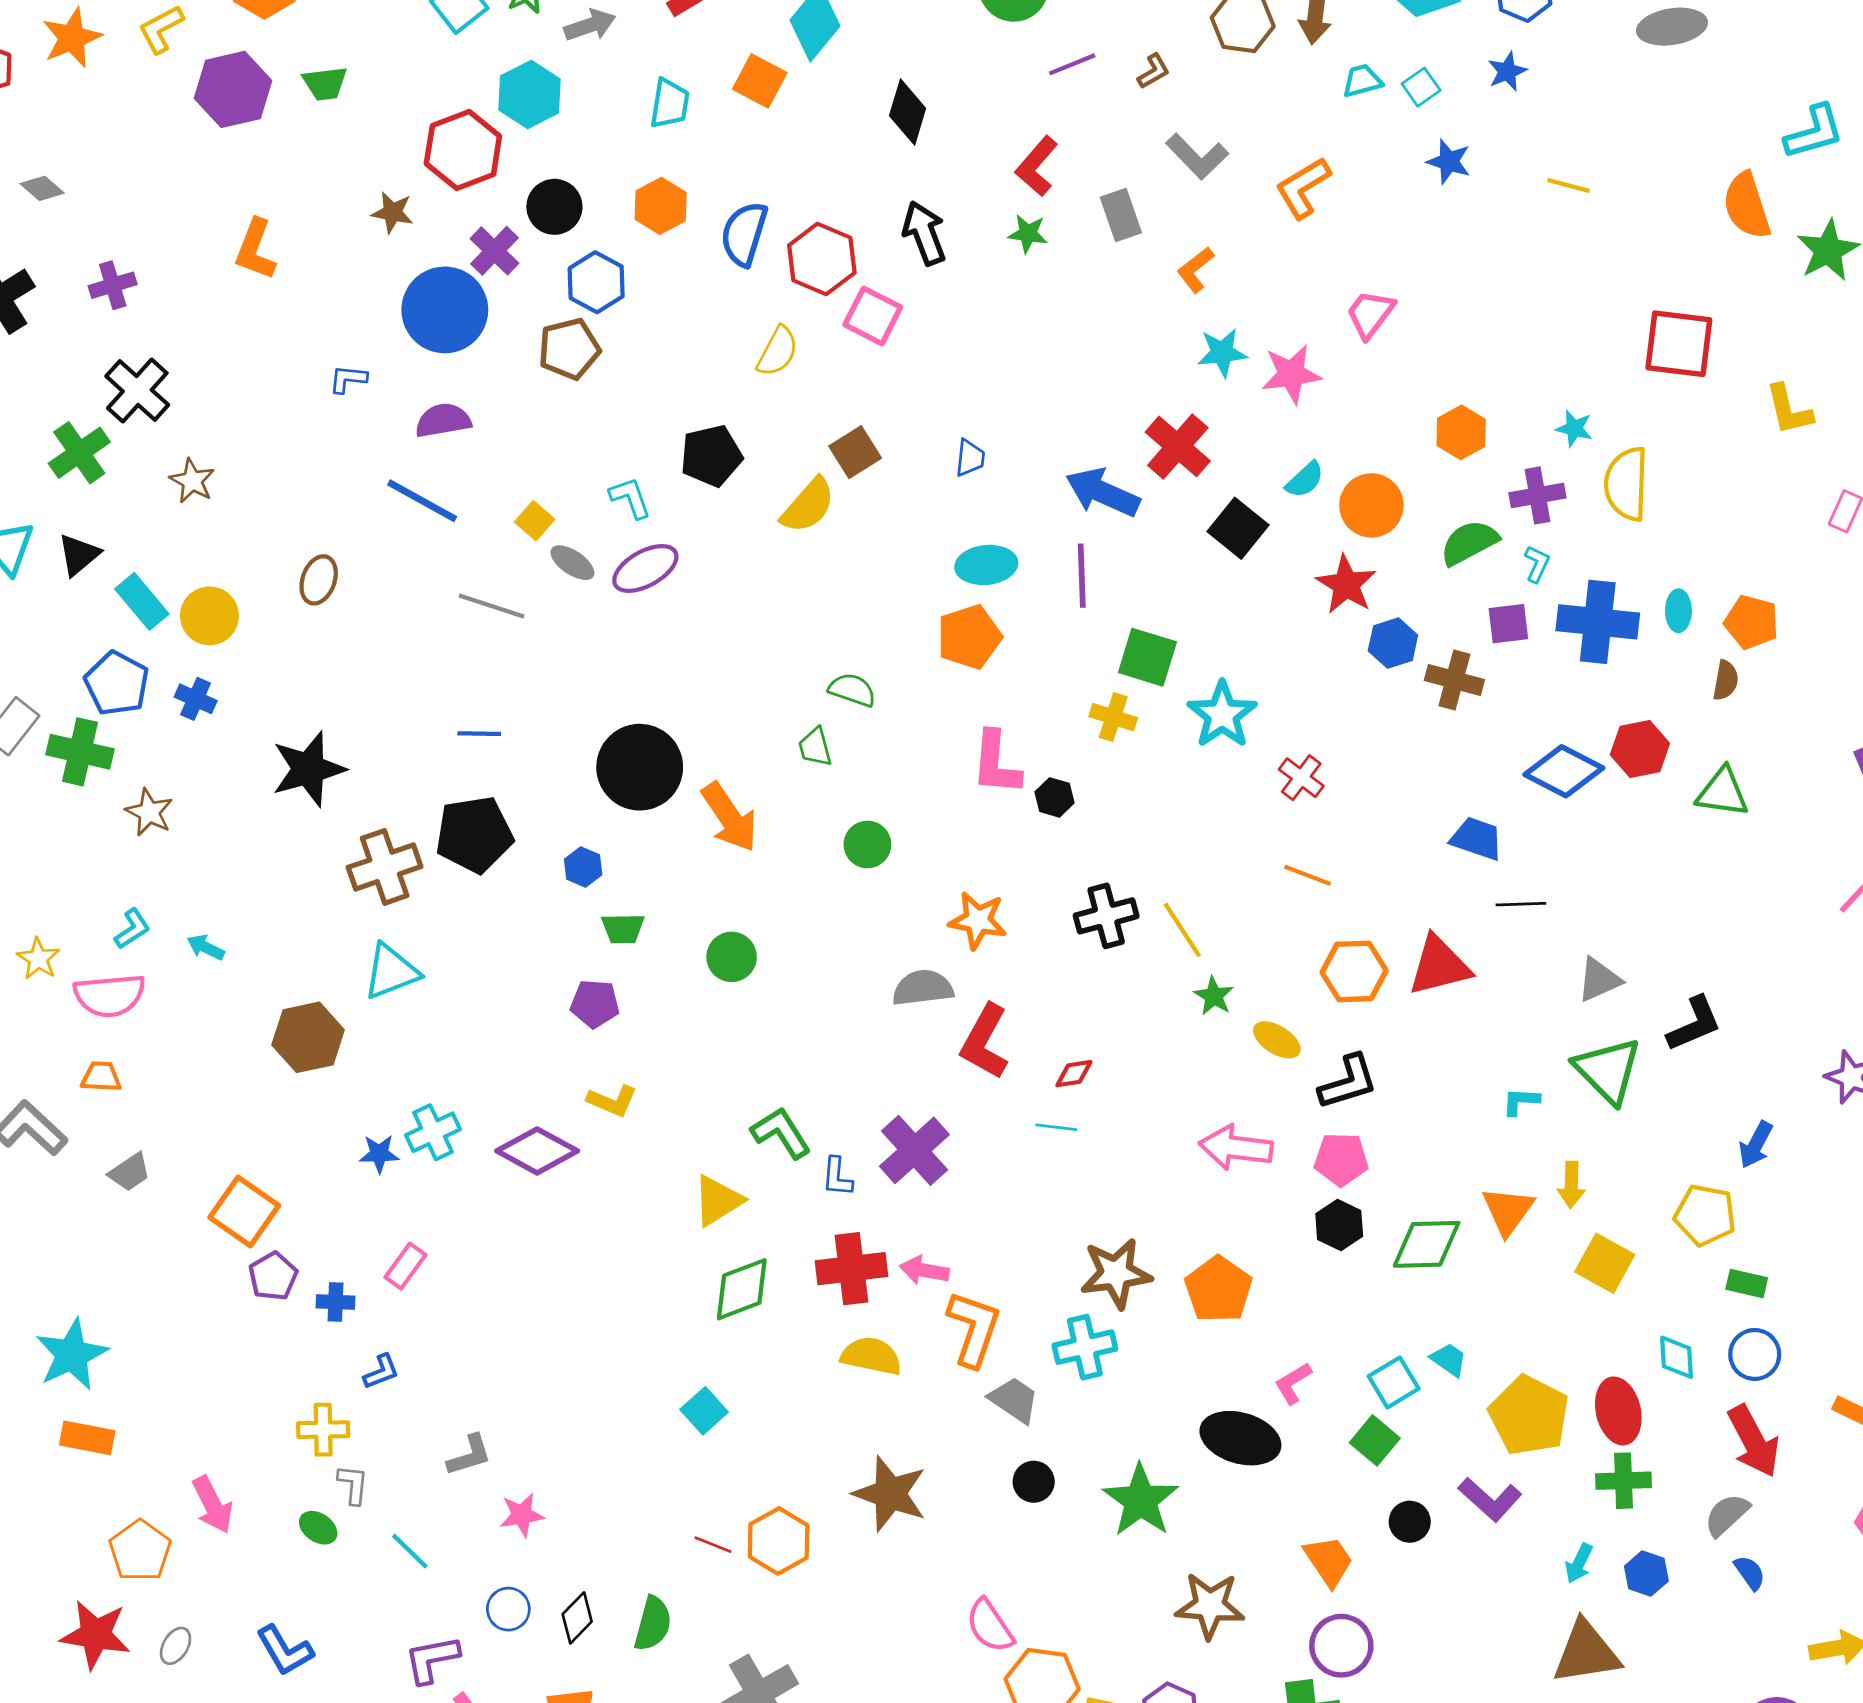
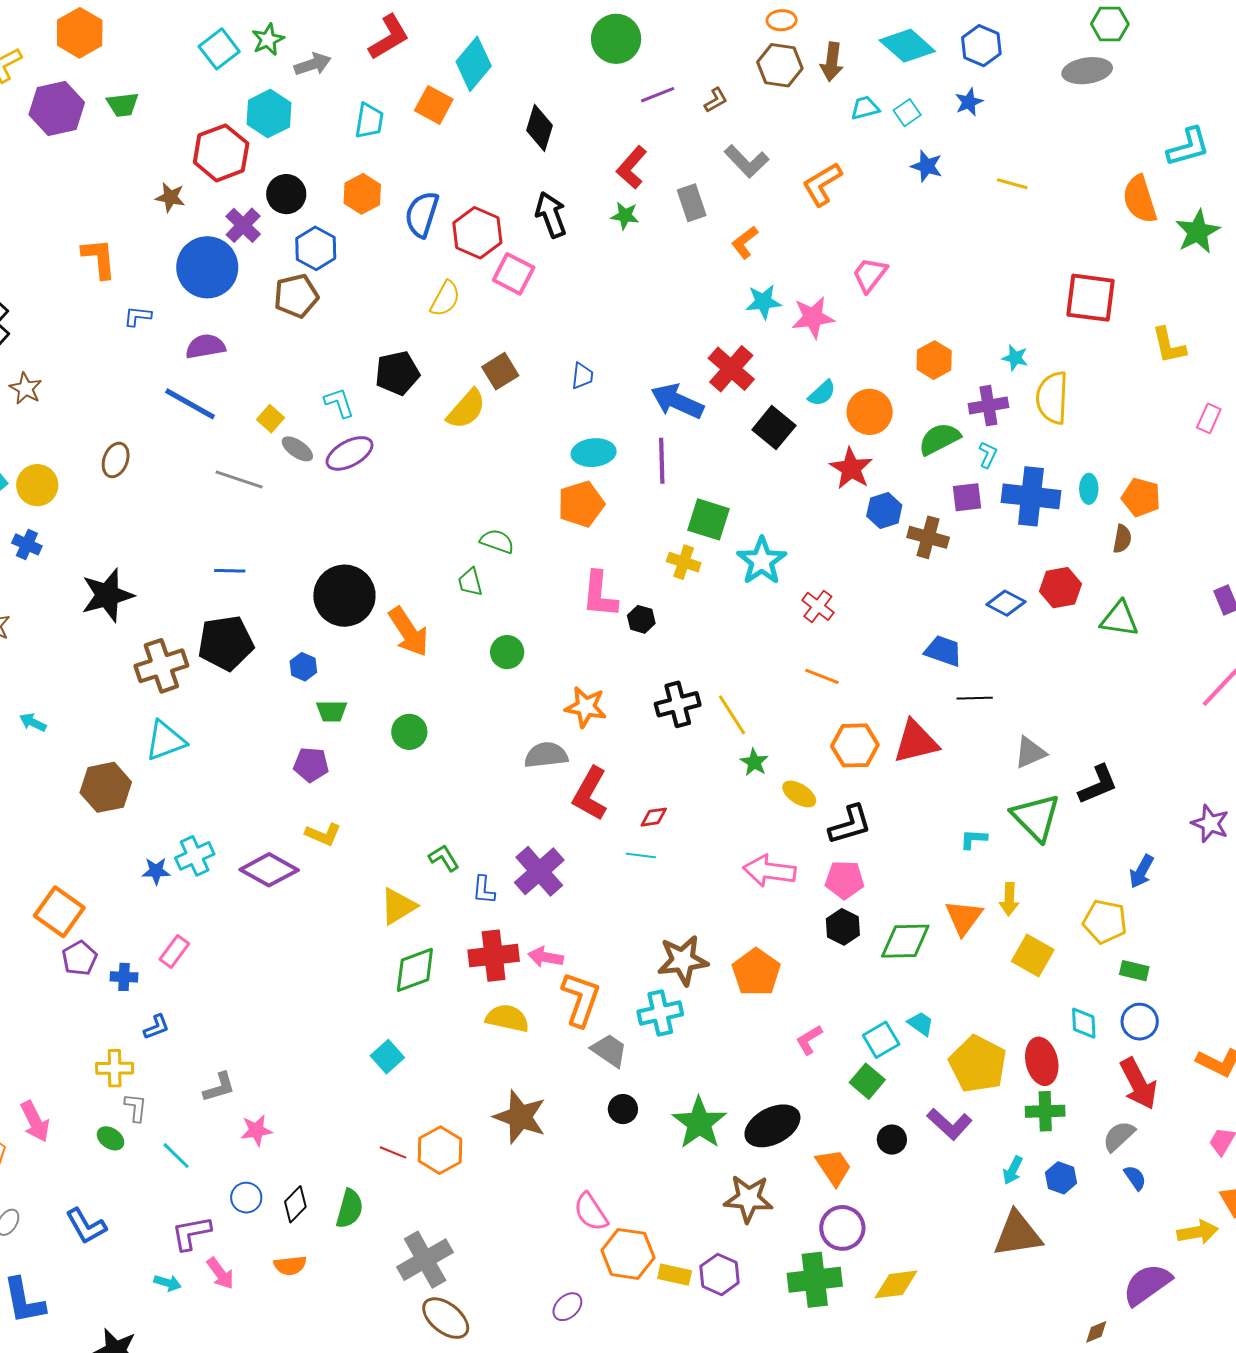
orange L-shape: (255, 249) -> (99, 258), moved, turned 153
blue diamond: (1564, 771) -> (1006, 603), size x0.7
green L-shape: (781, 1133) -> (444, 858), size x0.7
black ellipse: (1240, 1438) -> (772, 1126), moved, turned -44

